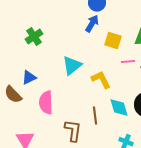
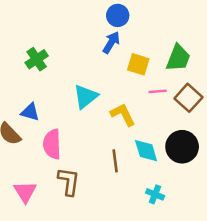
blue triangle: (29, 78) -> (30, 112), turned 42
brown L-shape: (73, 131) -> (69, 181), moved

